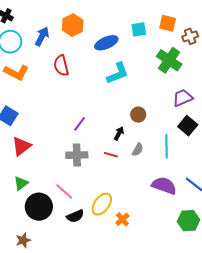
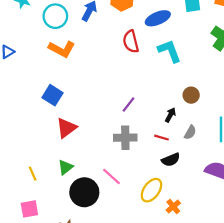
red semicircle: (61, 66) -> (131, 42), moved
cyan L-shape: (118, 73) -> (169, 51), turned -90
black semicircle: (75, 216) -> (171, 160), moved

